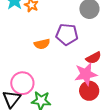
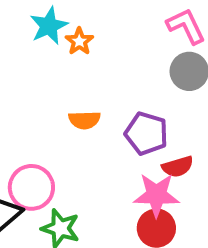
purple pentagon: (67, 34) -> (146, 133), moved

